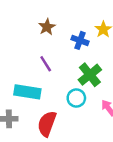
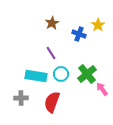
green cross: (90, 75) -> (87, 74), moved
cyan circle: (76, 98) -> (61, 74), moved

